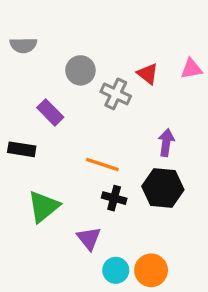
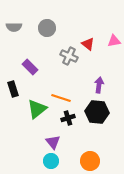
gray circle: (80, 70) -> (47, 28), moved
black rectangle: (22, 149) -> (13, 89), turned 63
black cross: (114, 198) -> (68, 118), turned -32
green triangle: (44, 206) -> (37, 109), moved
cyan circle: (116, 270) -> (51, 161), moved

